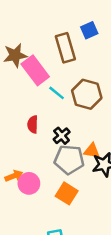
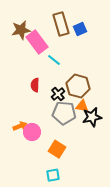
blue square: (89, 30) -> (80, 29), moved
brown hexagon: (87, 94) -> (78, 86), moved
orange square: (67, 193) -> (57, 149), moved

